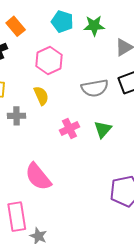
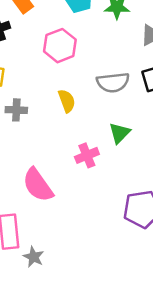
yellow semicircle: (41, 96) -> (67, 101), moved
pink cross: (69, 128) -> (87, 155), moved

